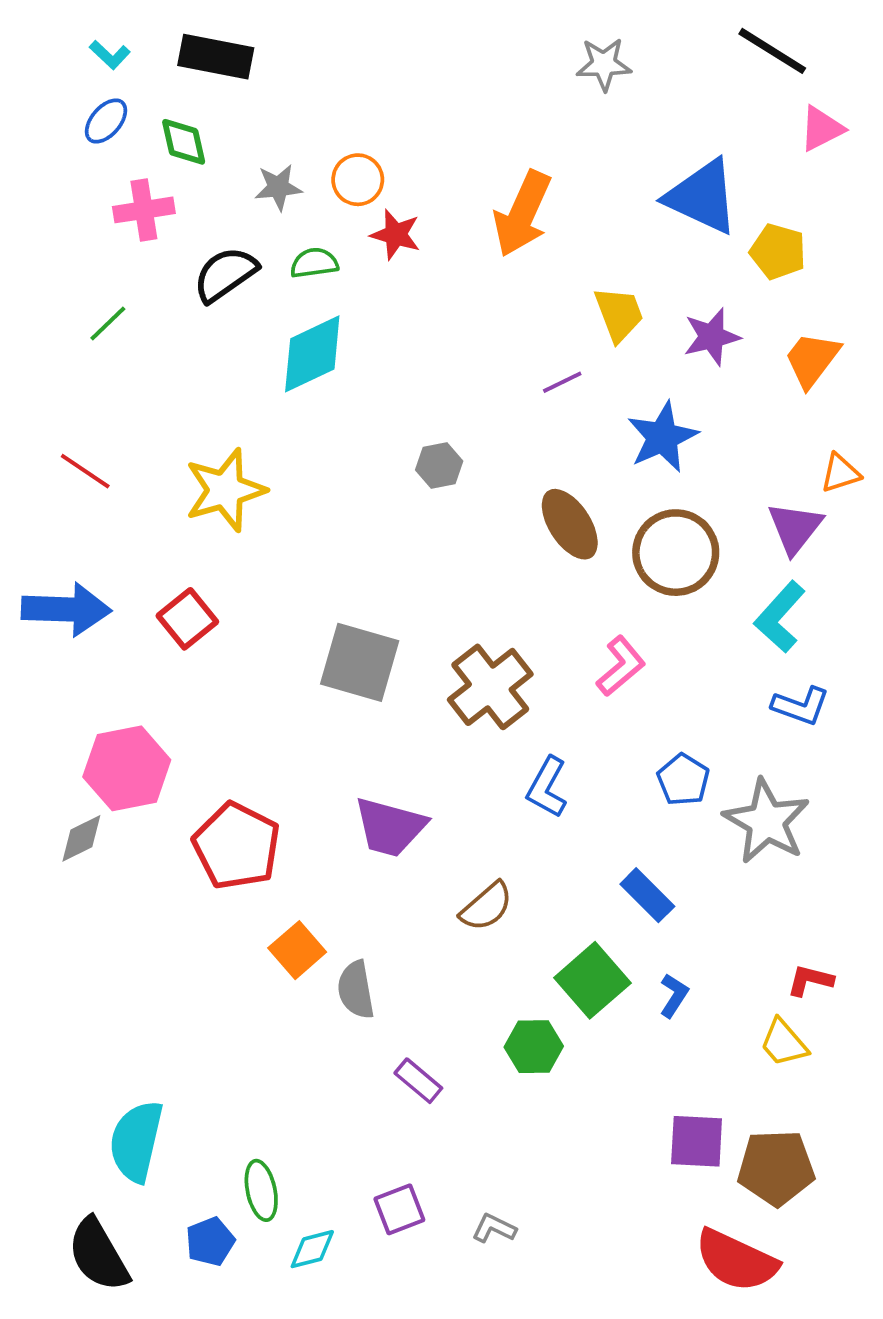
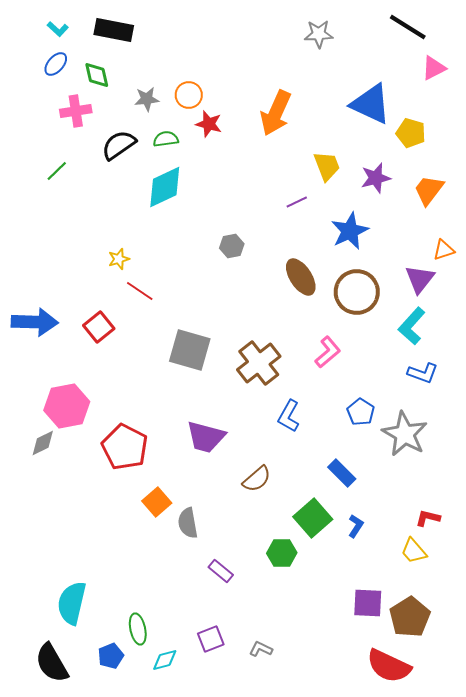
red line: (85, 471) -> (140, 291), moved
yellow star: (225, 490) -> (119, 259), size x0.5
brown pentagon: (776, 1168) -> (410, 617), turned -30

